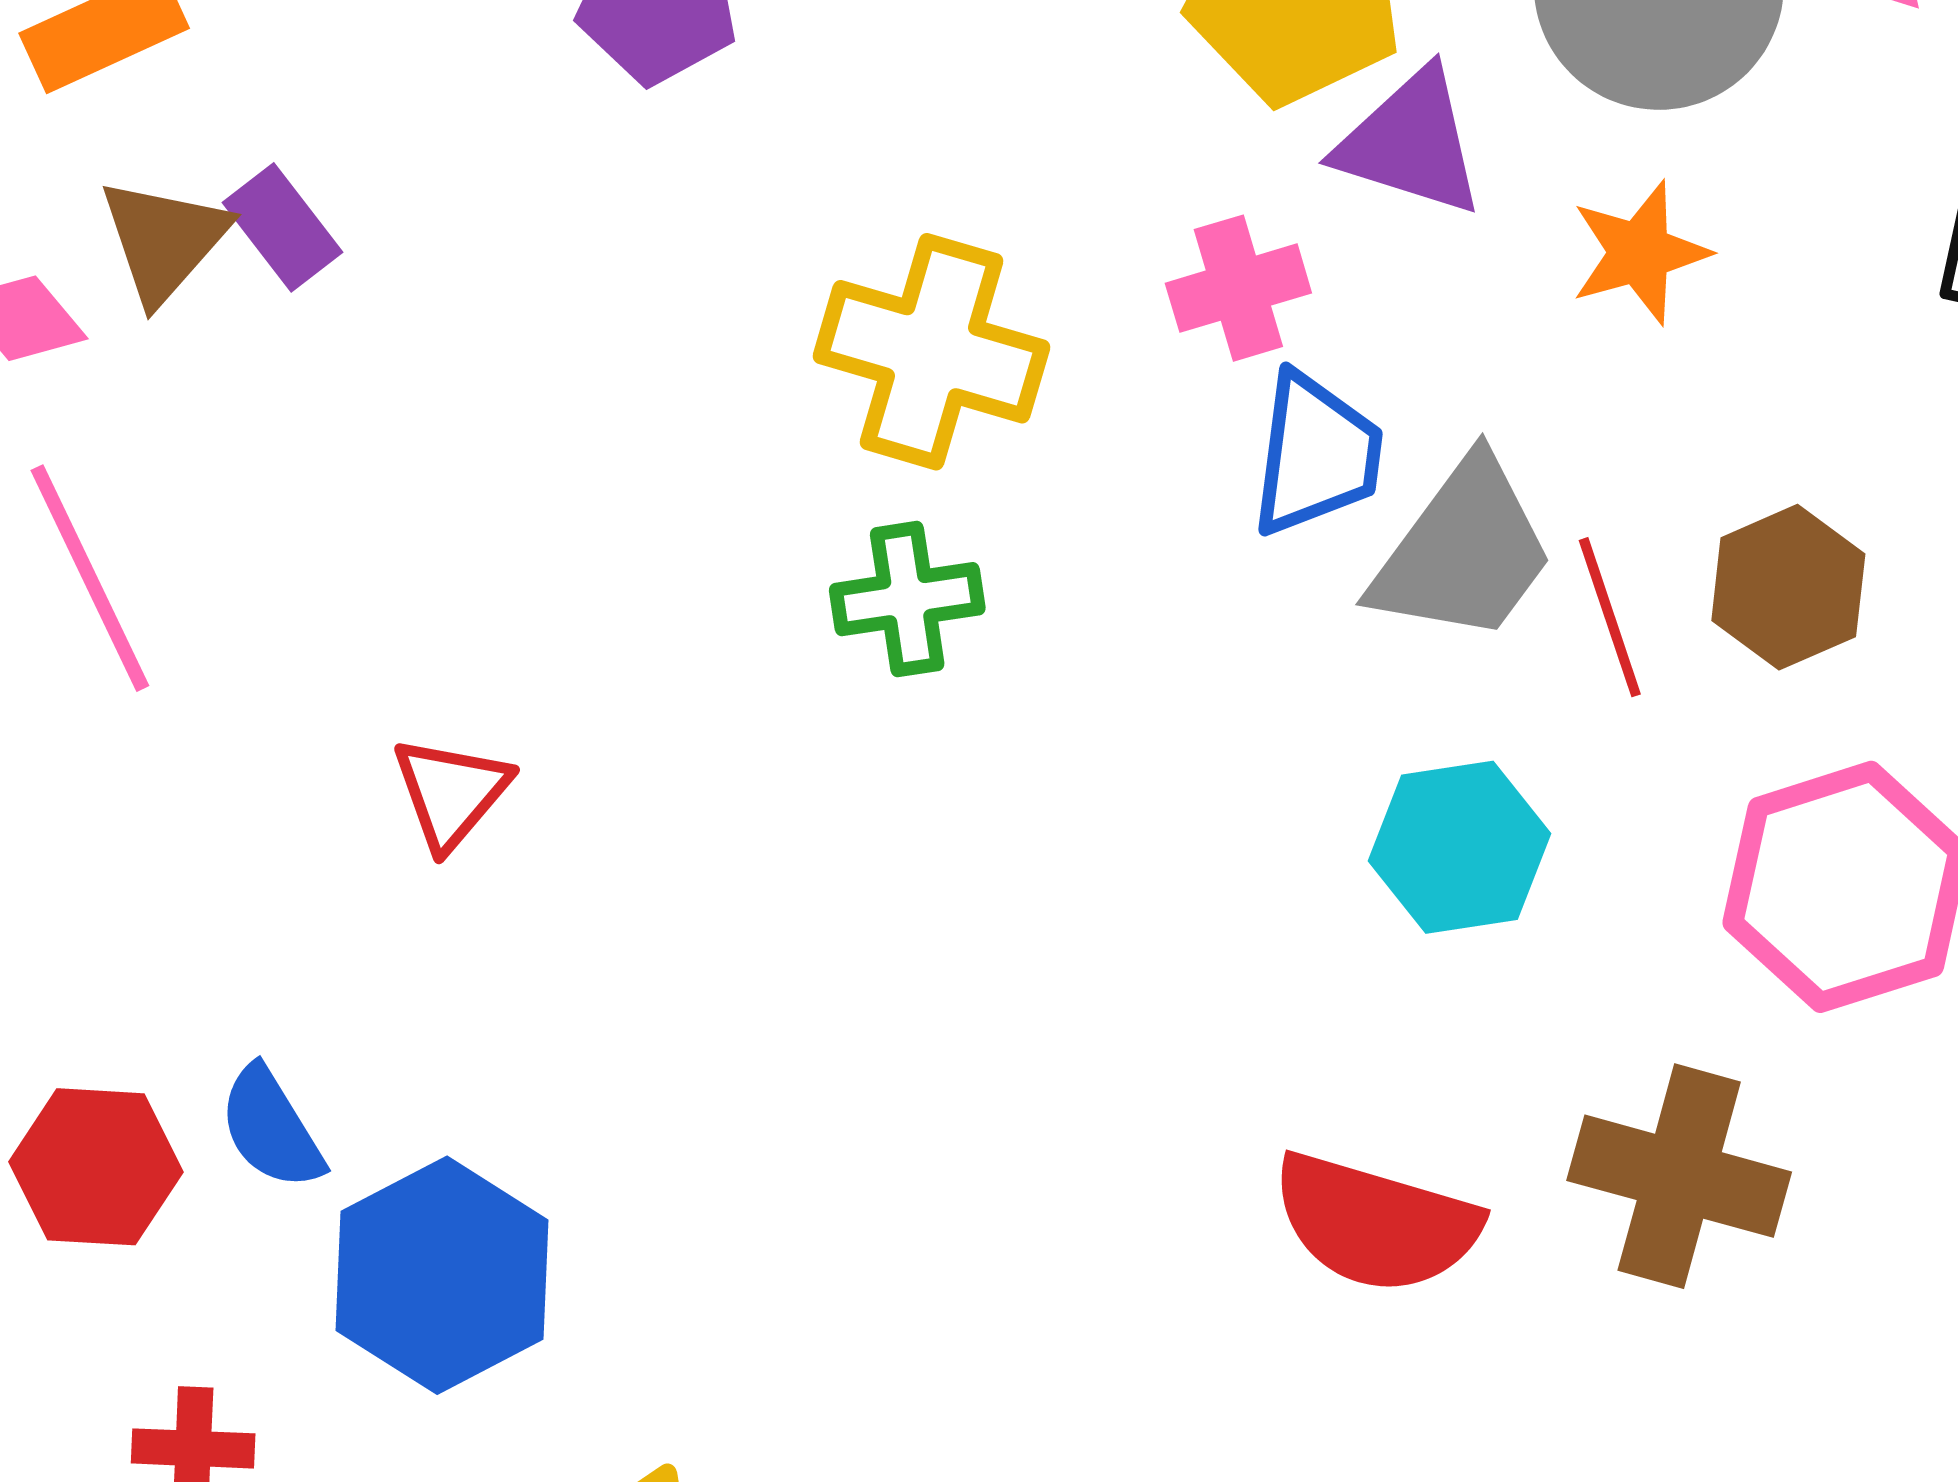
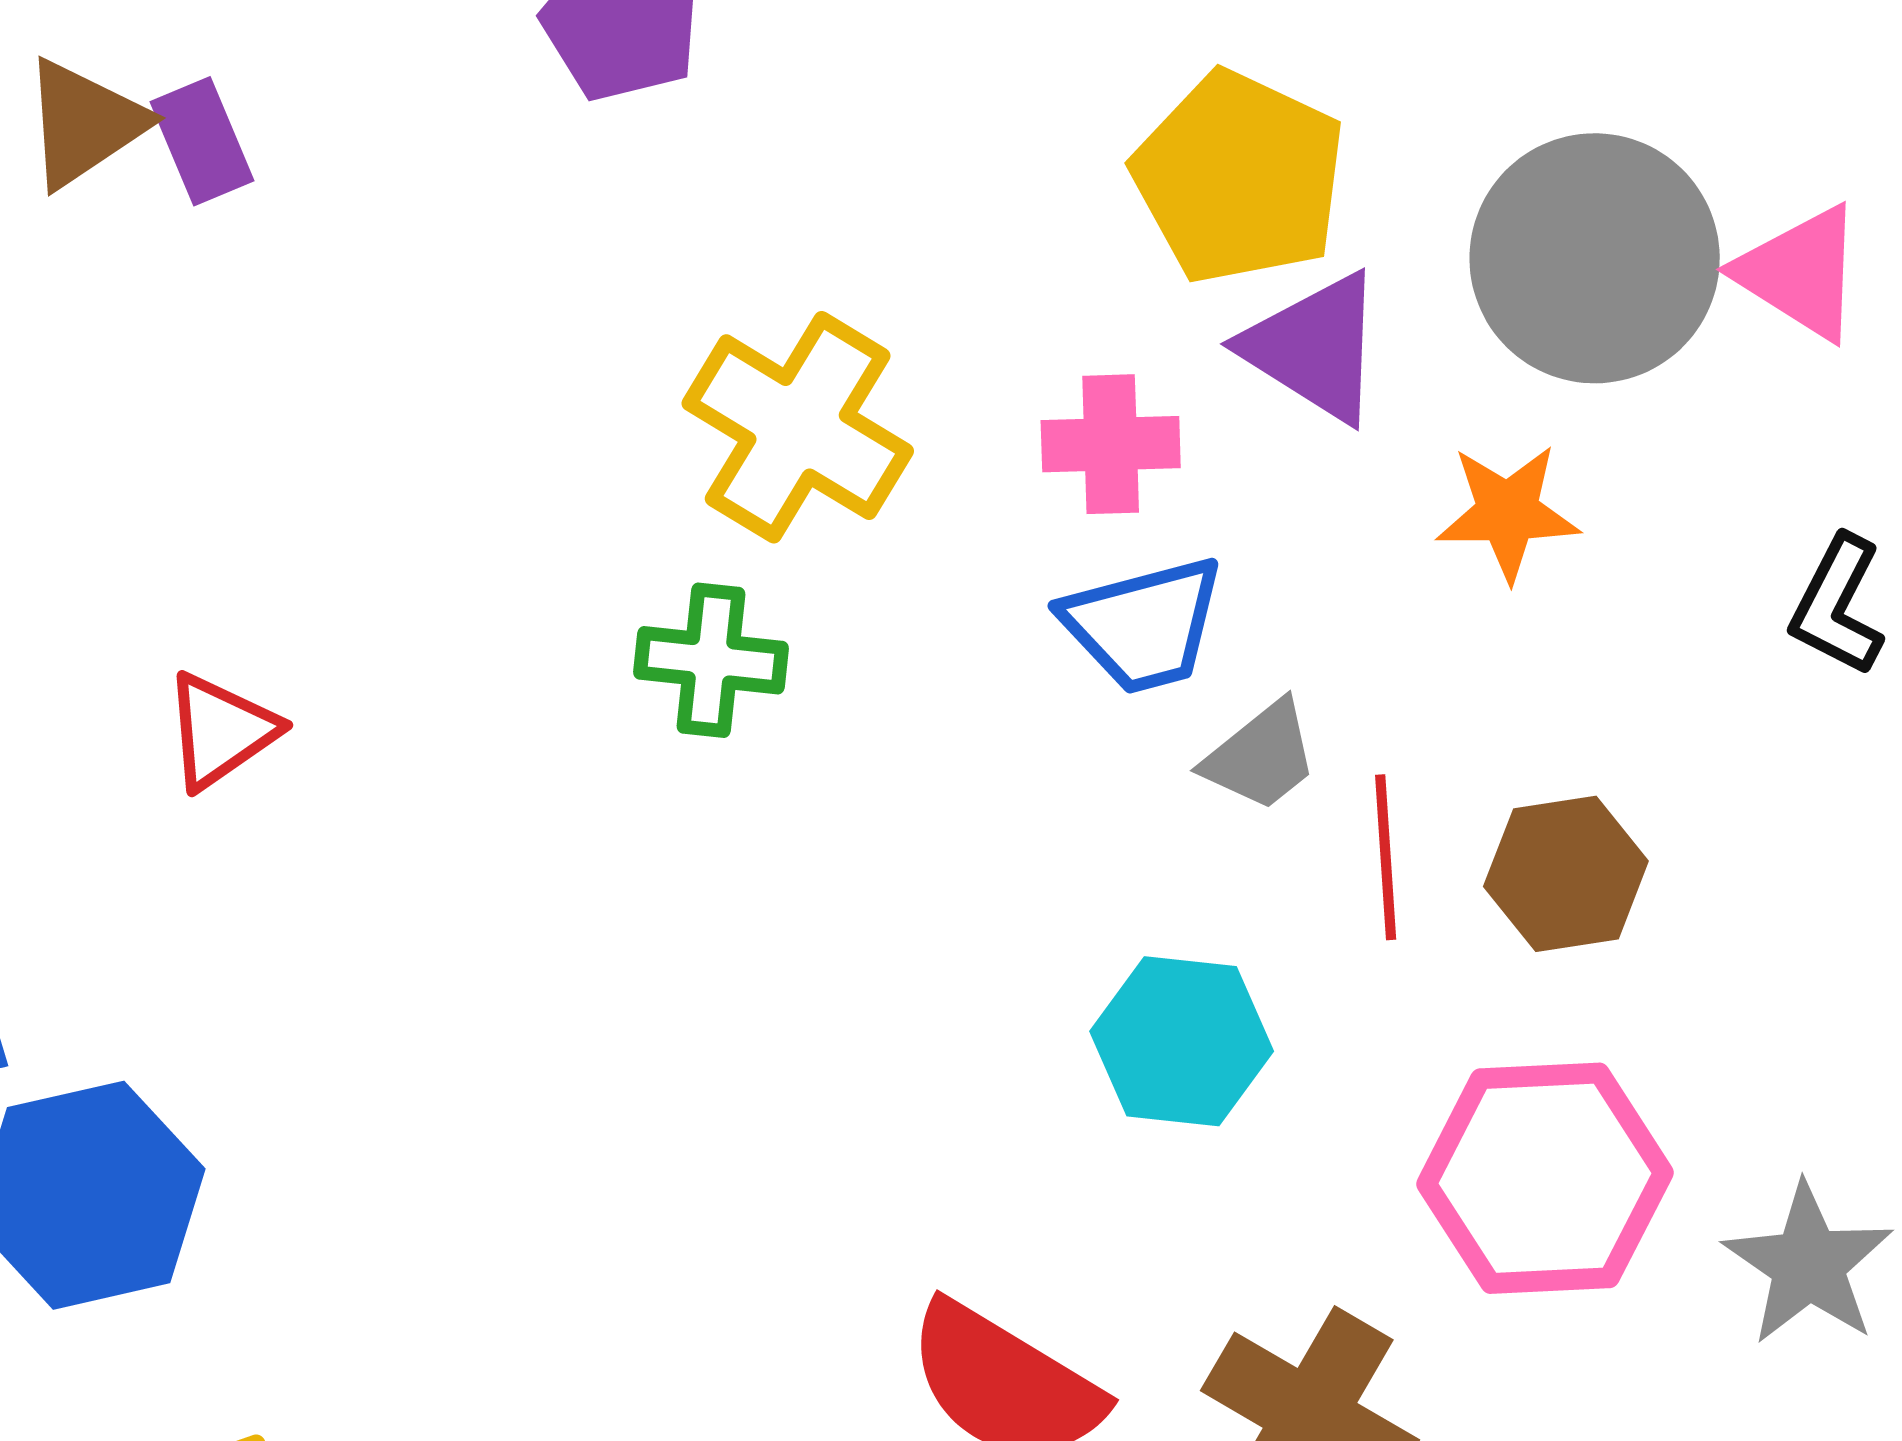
blue trapezoid: (1316, 454) -> (1143, 625), turned 53
gray trapezoid: (1463, 551) -> (1261, 756), size x0.6

